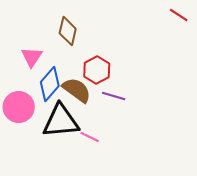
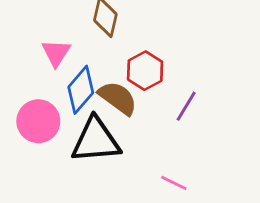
purple line: (114, 96) -> (186, 106), moved, turned -75
pink line: (90, 137) -> (174, 183), moved

